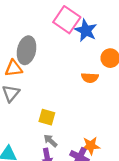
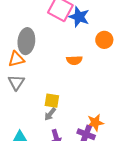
orange semicircle: (90, 78) -> (74, 60), moved
gray arrow: (50, 141) -> (50, 114), moved, turned -88

